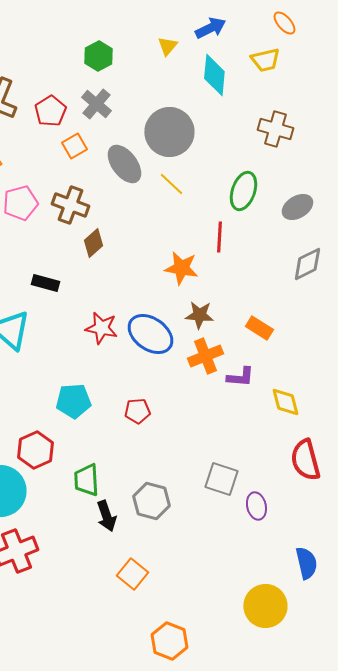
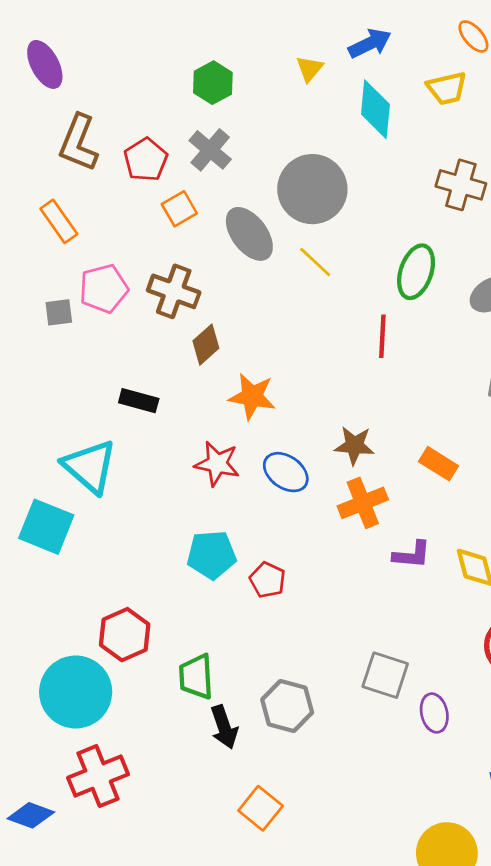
orange star: (181, 268) -> (252, 396), moved
blue ellipse: (150, 334) -> (286, 472), size x0.7
purple L-shape: (240, 377) -> (412, 555), moved
cyan pentagon: (73, 401) -> (212, 555), moved
red pentagon: (137, 411) -> (268, 580), turned 30

